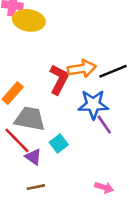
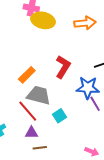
orange arrow: (82, 69) -> (85, 23), moved
purple triangle: (33, 157) -> (31, 133), moved, turned -40

